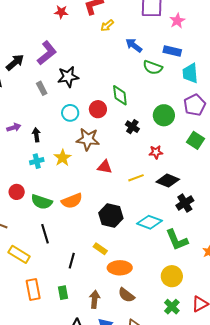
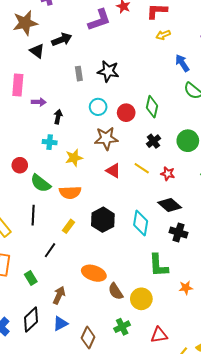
purple L-shape: (47, 53) -> (99, 20), moved
brown star: (88, 139) -> (106, 138), turned -30
yellow star: (63, 158) -> (74, 158), moved
yellow line: (136, 178) -> (142, 168), moved, turned 35
black cross: (185, 203) -> (178, 232), turned 30
cyan diamond: (150, 222) -> (141, 223), moved, turned 60
yellow rectangle: (100, 249) -> (69, 226), moved, turned 72
green rectangle: (63, 293) -> (31, 278), turned -40
brown semicircle: (126, 295) -> (116, 291), moved
green cross: (172, 307) -> (122, 327), moved

